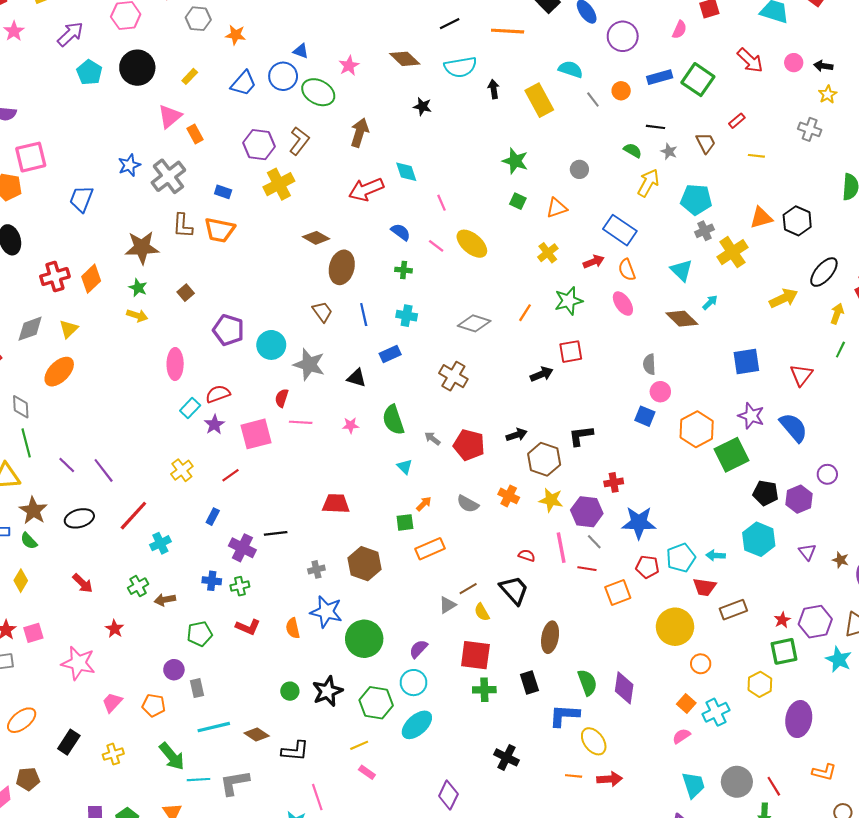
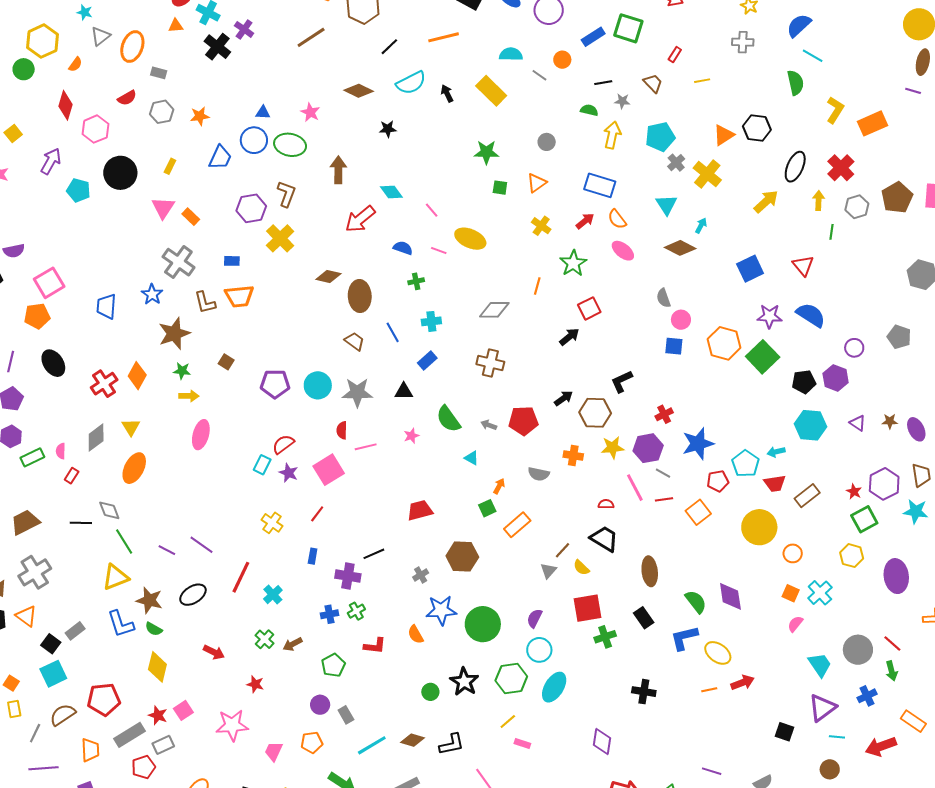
blue star: (129, 165) -> (152, 294), moved
cyan triangle: (681, 270) -> (666, 205), turned 30
pink ellipse: (175, 364) -> (201, 435), moved, turned 32
yellow diamond: (21, 581) -> (157, 667), size x1.4

